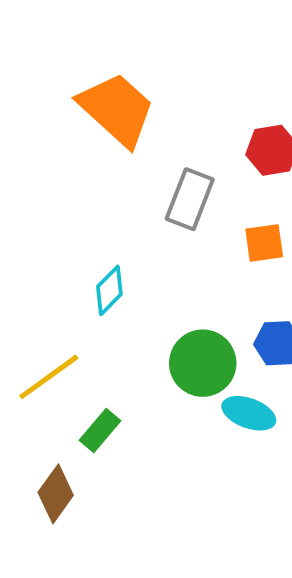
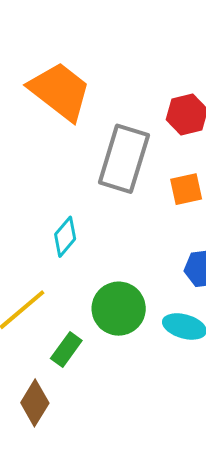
gray rectangle: (190, 199) -> (124, 159), size x1.4
green circle: (203, 363) -> (119, 309), moved

